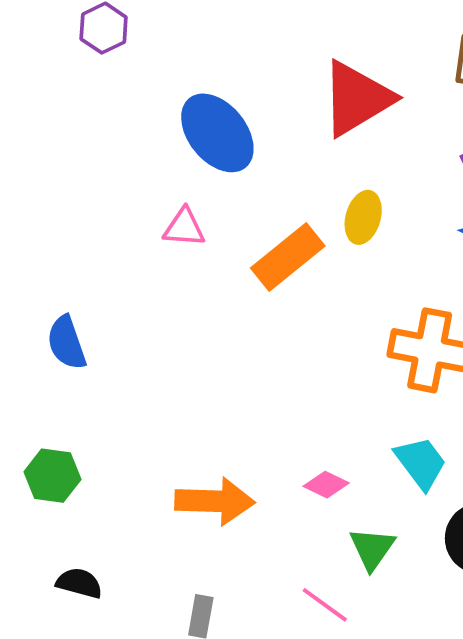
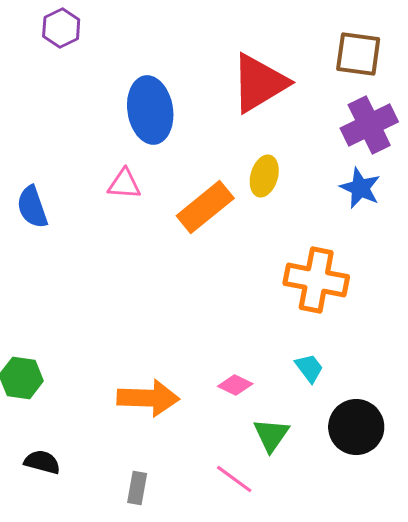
blue ellipse: (217, 133) -> (150, 110), turned 30
blue semicircle: (66, 343) -> (32, 207), moved
cyan trapezoid: (421, 463) -> (309, 368), size x0.7

